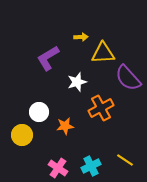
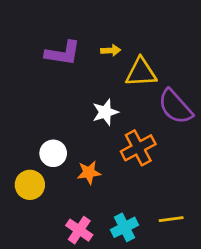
purple L-shape: (48, 58) -> (63, 53), moved, turned -140
yellow line: (125, 160) -> (171, 219), turned -42

